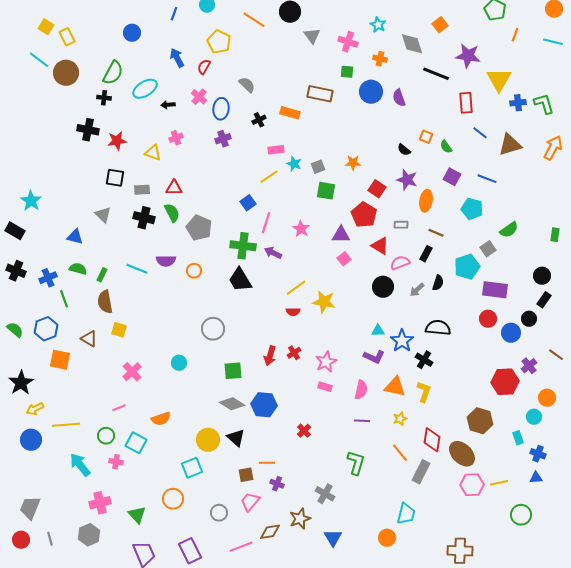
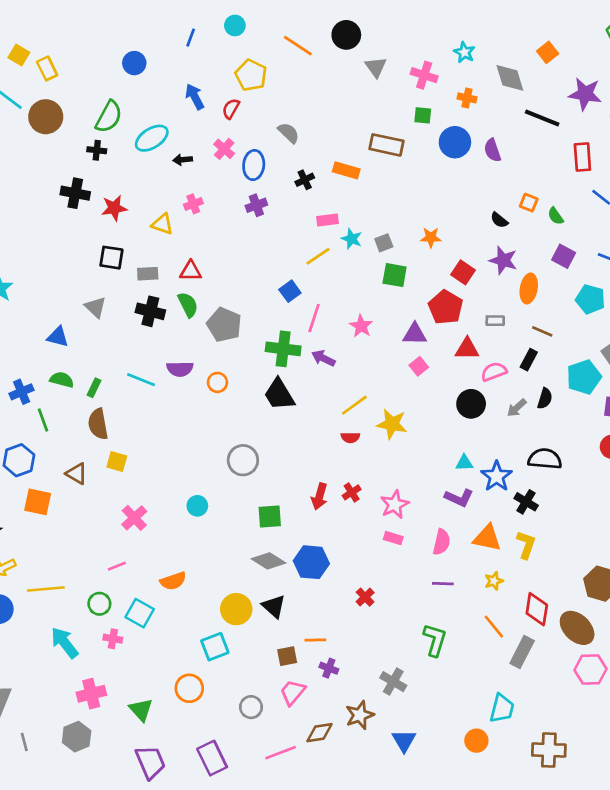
red triangle: (380, 246) -> (467, 349), turned -30
brown cross: (460, 551) -> (549, 750), moved

